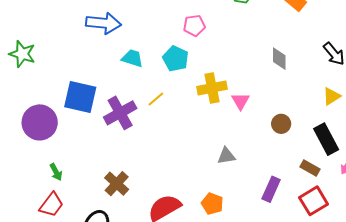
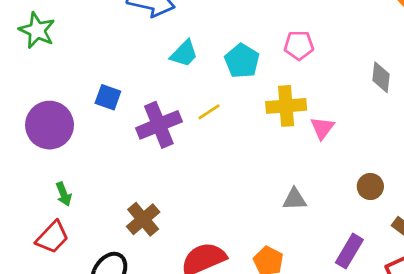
pink pentagon: (194, 26) -> (299, 45), moved
cyan trapezoid: (132, 58) -> (184, 54), turned 110
blue square: (80, 97) -> (108, 97), size x0.6
brown circle: (281, 124) -> (370, 186), moved

